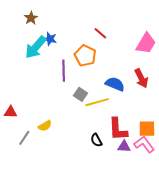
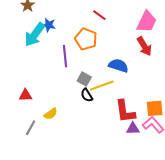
red arrow: (141, 78) -> (144, 46), moved
red triangle: (11, 112) -> (25, 95), moved
black semicircle: (96, 140) -> (87, 95), moved

